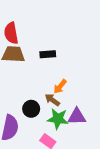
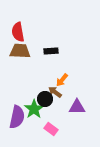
black circle: (31, 109) -> (45, 99), moved
green star: (58, 119) -> (34, 109), moved, turned 30

